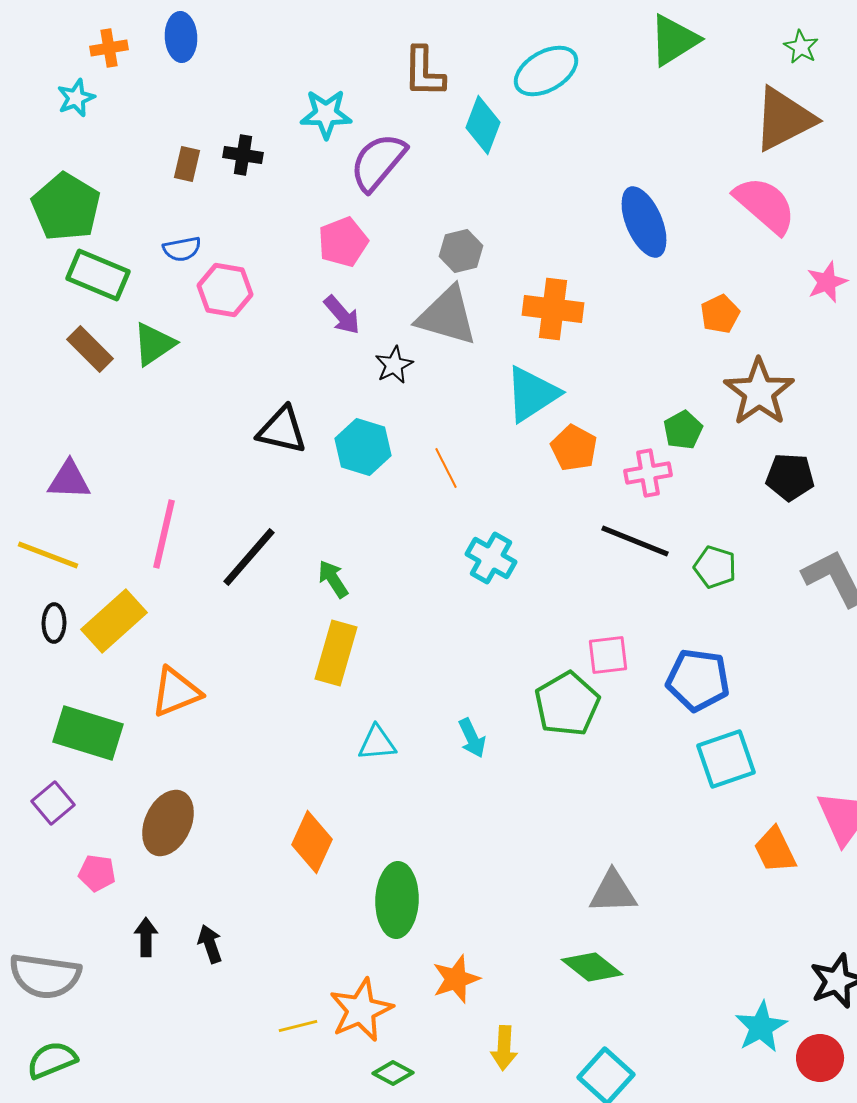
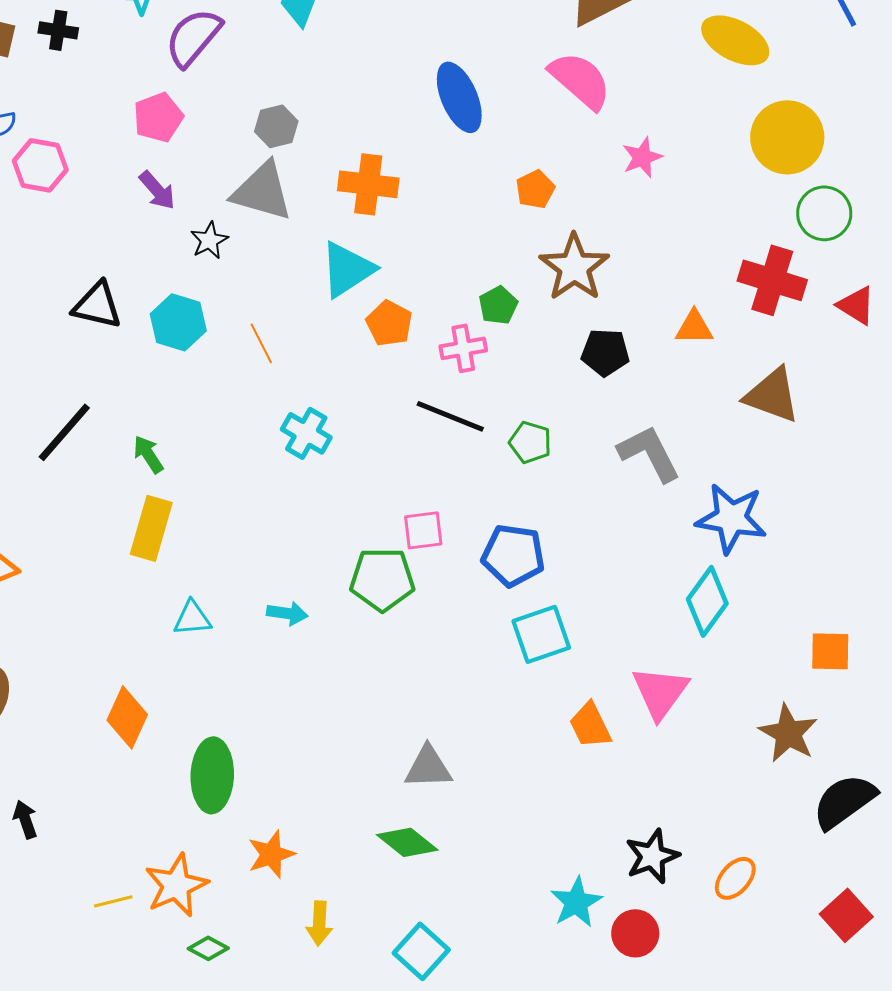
green pentagon: (567, 704) -> (382, 579), turned 30
cyan arrow: (472, 738) -> (287, 613), turned -57

